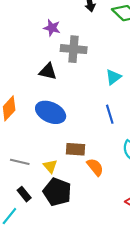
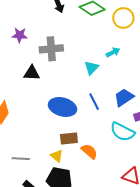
purple star: (52, 28) -> (20, 35), moved
blue ellipse: (51, 112) -> (62, 107), moved
yellow triangle: (50, 166) -> (57, 156), moved

